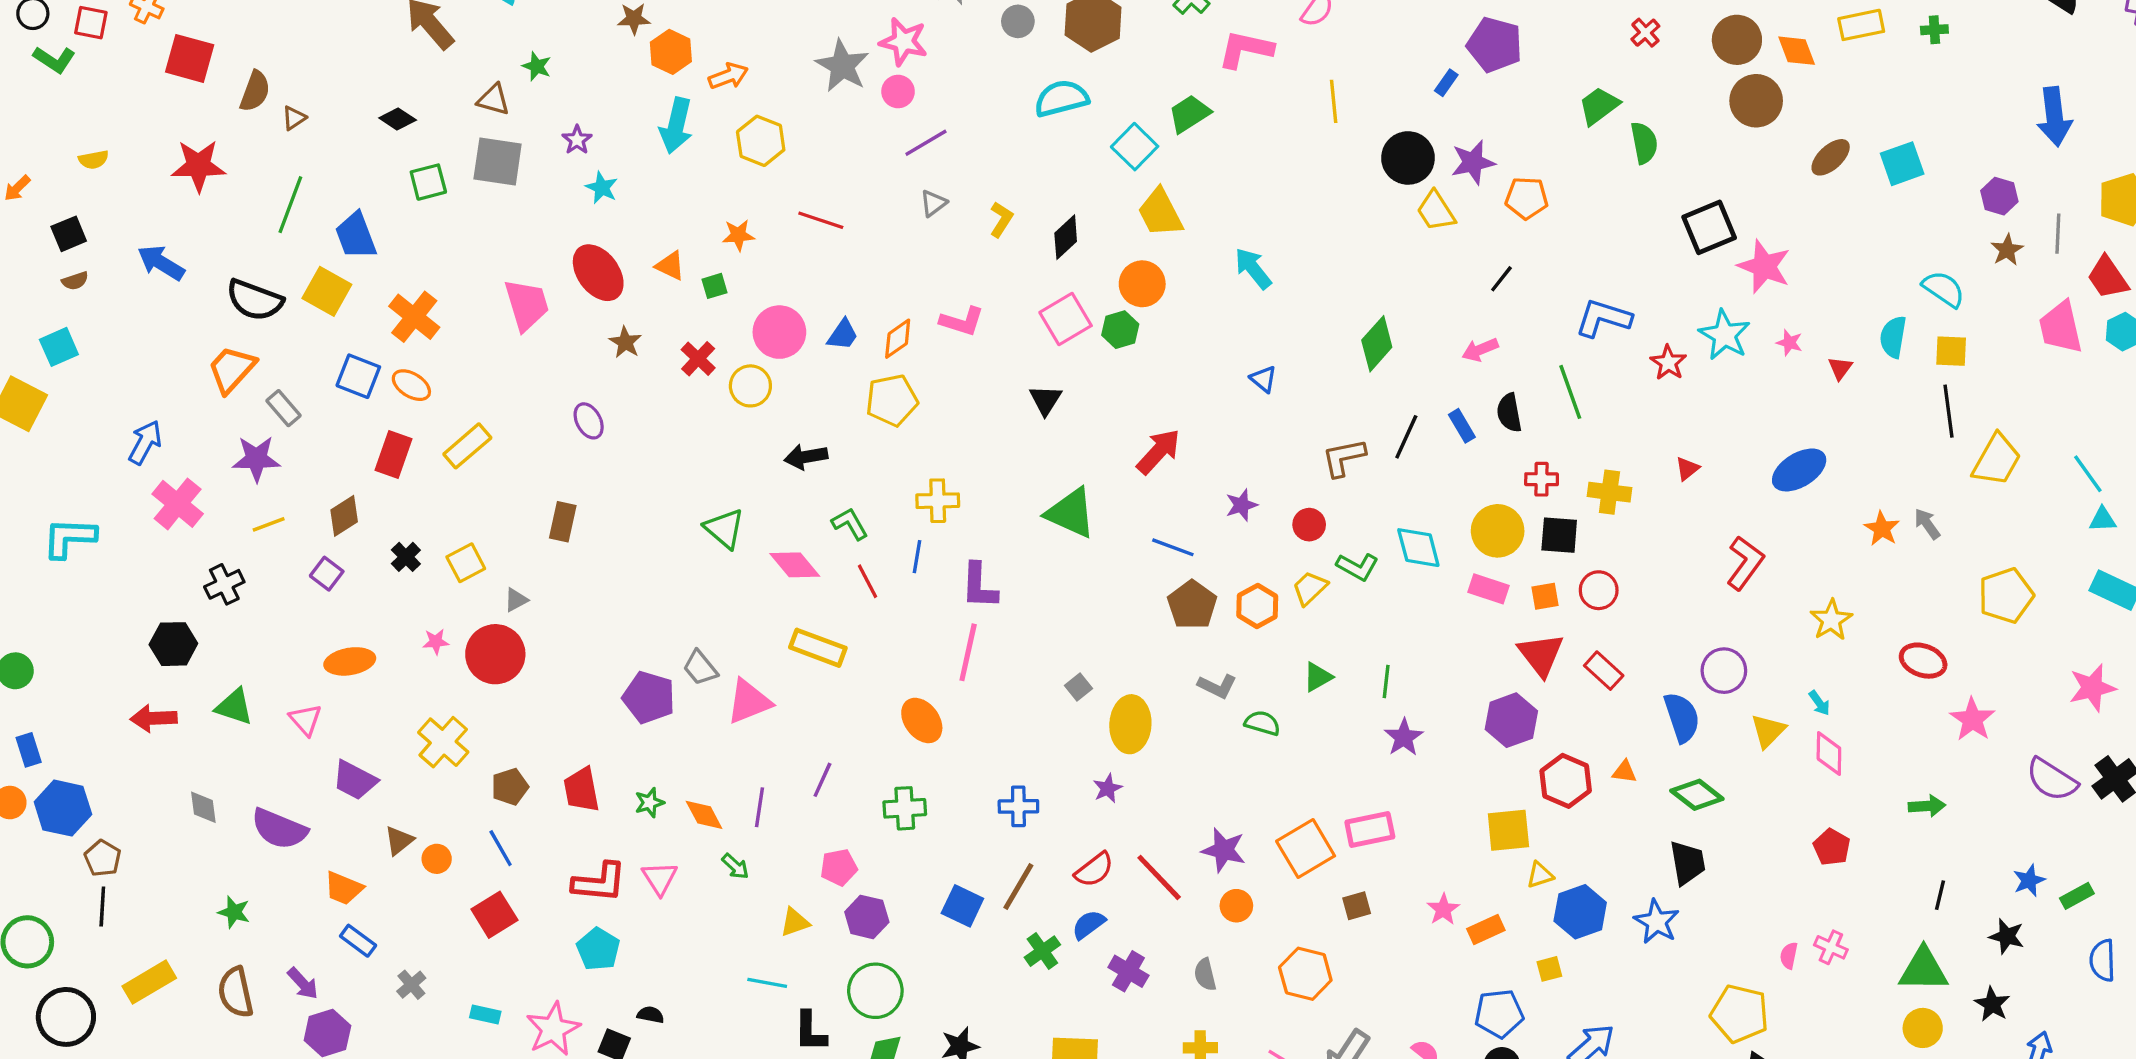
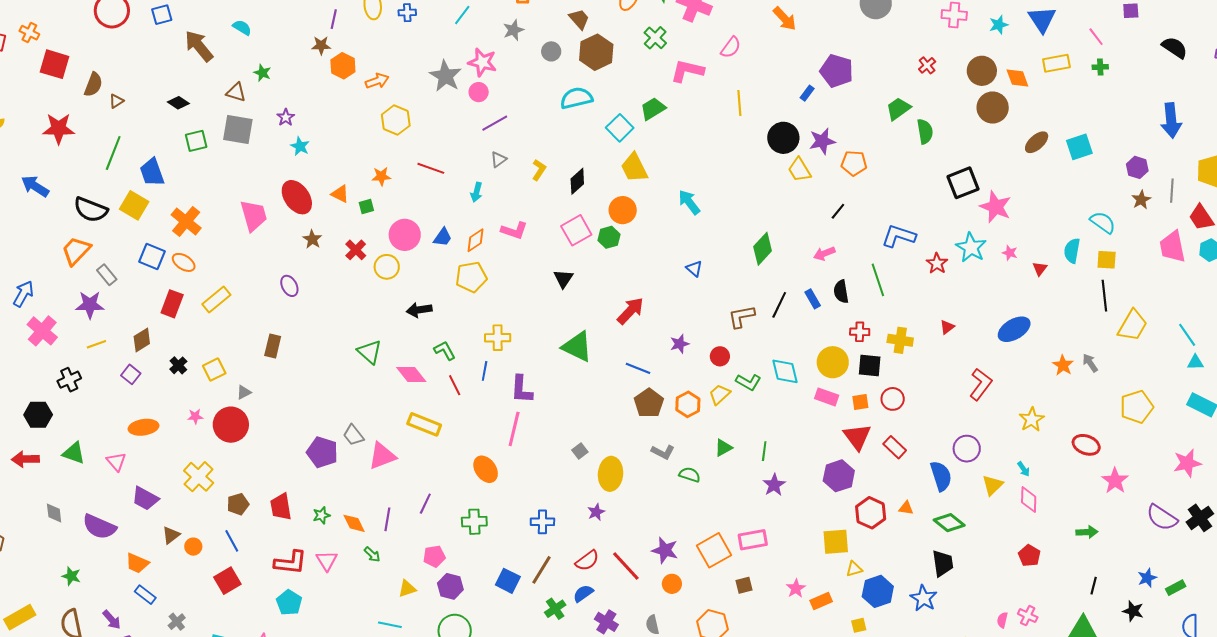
cyan arrow: (676, 126) -> (476, 192), moved, size x0.6

